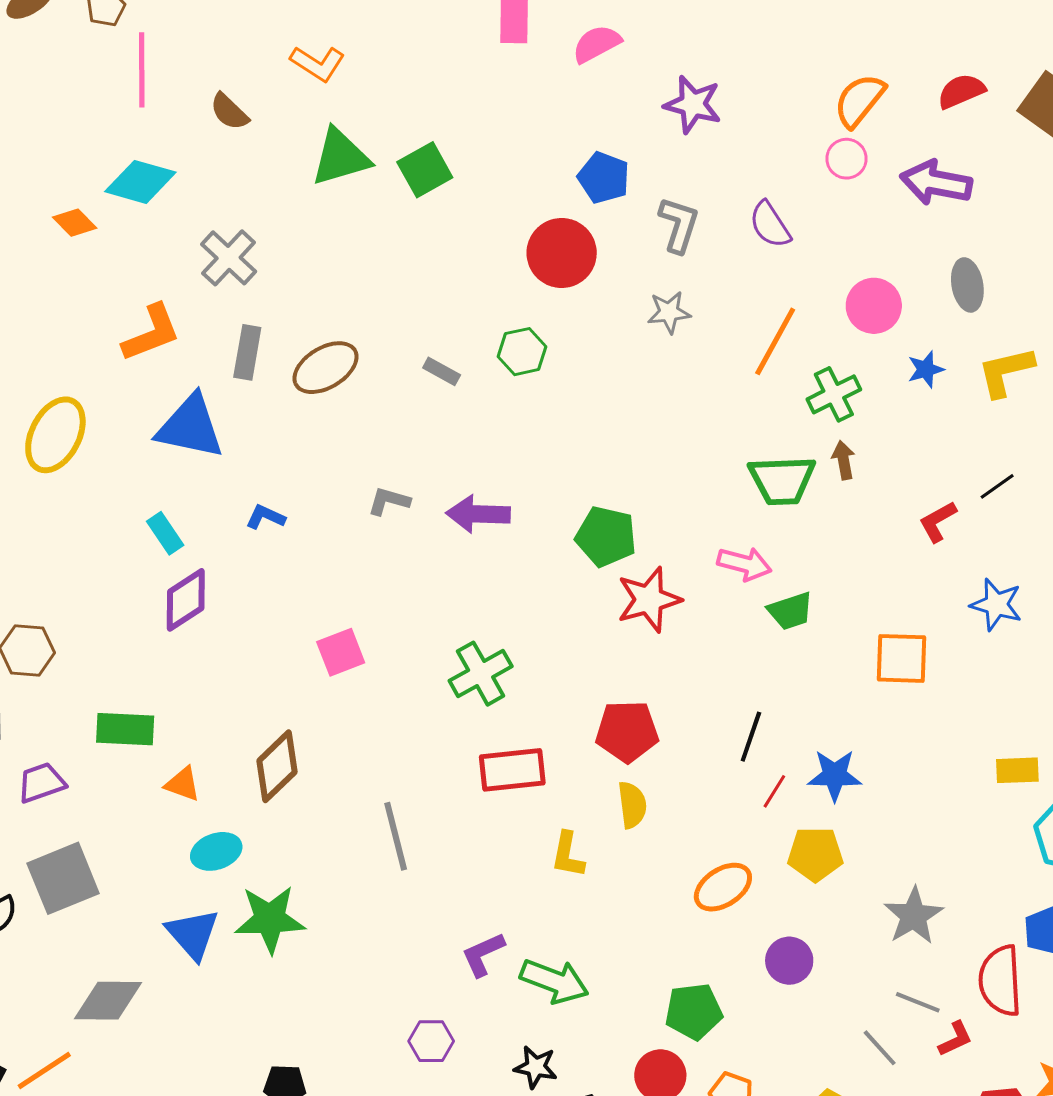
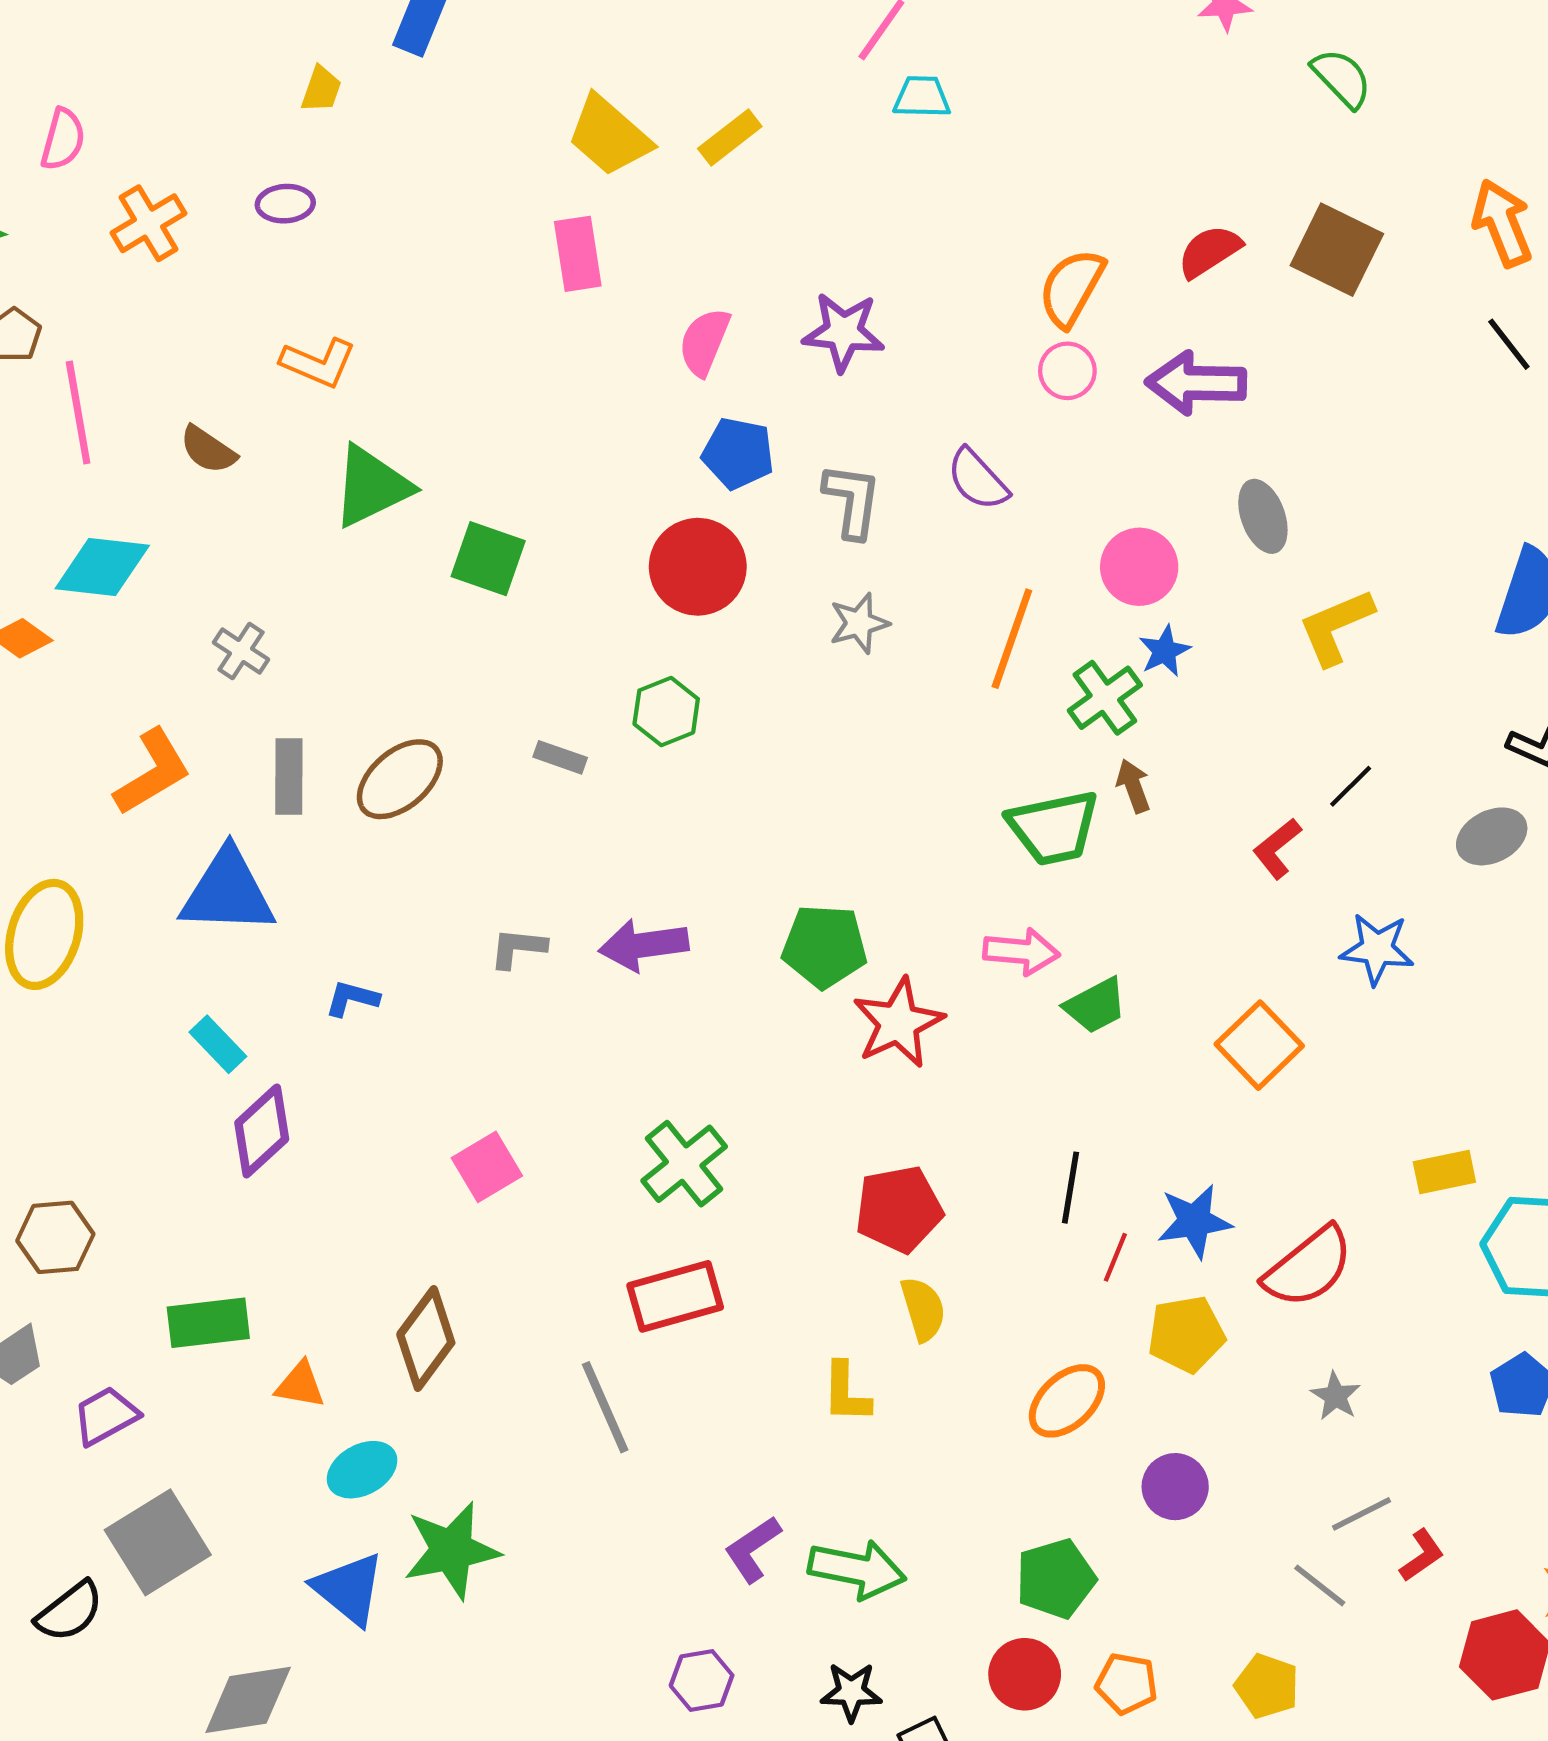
pink semicircle: (597, 44) -> (704, 342), moved, turned -30
green square: (425, 170) -> (488, 559), moved, turned -32
gray cross: (229, 258) -> (241, 651), size x0.7
blue star: (926, 369) -> (1165, 651), moved
orange square: (901, 658) -> (1259, 1045), turned -36
red rectangle: (512, 770) -> (675, 1296), moved
gray star: (913, 916) -> (1336, 1396), size x0.6
red semicircle: (1000, 981) -> (1308, 1267), moved, turned -116
gray line: (918, 1002) -> (1361, 1514), turned -39

